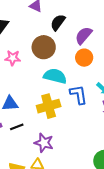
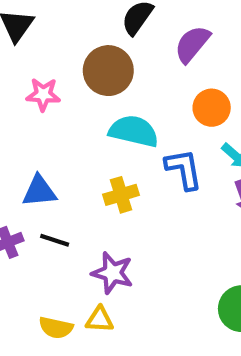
orange circle: (84, 58) -> (212, 108), moved
yellow cross: (49, 106) -> (121, 195), size x0.7
black line: (17, 127) -> (55, 240), turned 40

